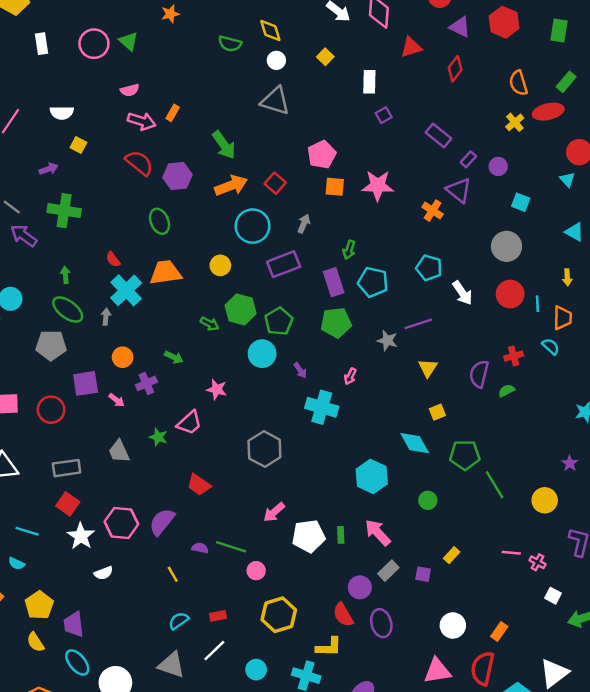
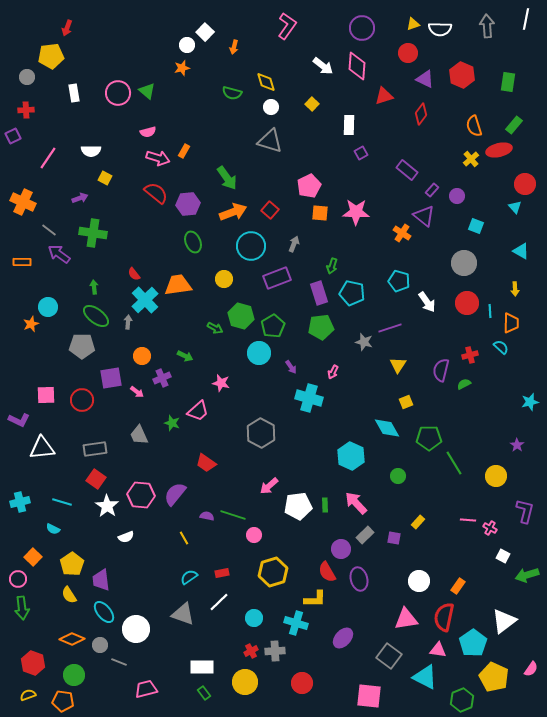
green ellipse: (160, 221) -> (193, 242), moved

